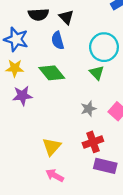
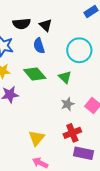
green triangle: (97, 73) -> (65, 77), moved

